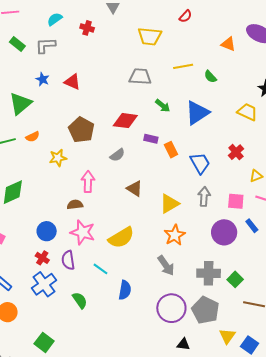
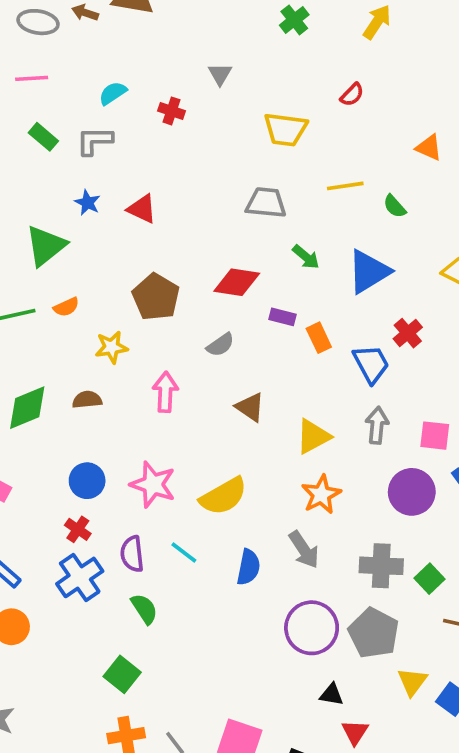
red cross: (236, 152) -> (408, 333), moved
brown semicircle: (75, 205) -> (87, 400), moved
purple semicircle: (68, 260) -> (132, 554), moved
blue semicircle: (125, 290) -> (248, 567), moved
green square: (44, 342) -> (122, 674), moved

